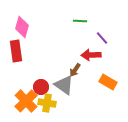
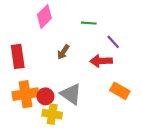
pink diamond: (22, 27) -> (44, 16), moved, turned 30
brown arrow: (75, 70) -> (63, 52), moved
orange cross: (26, 101) -> (25, 94), moved, turned 35

